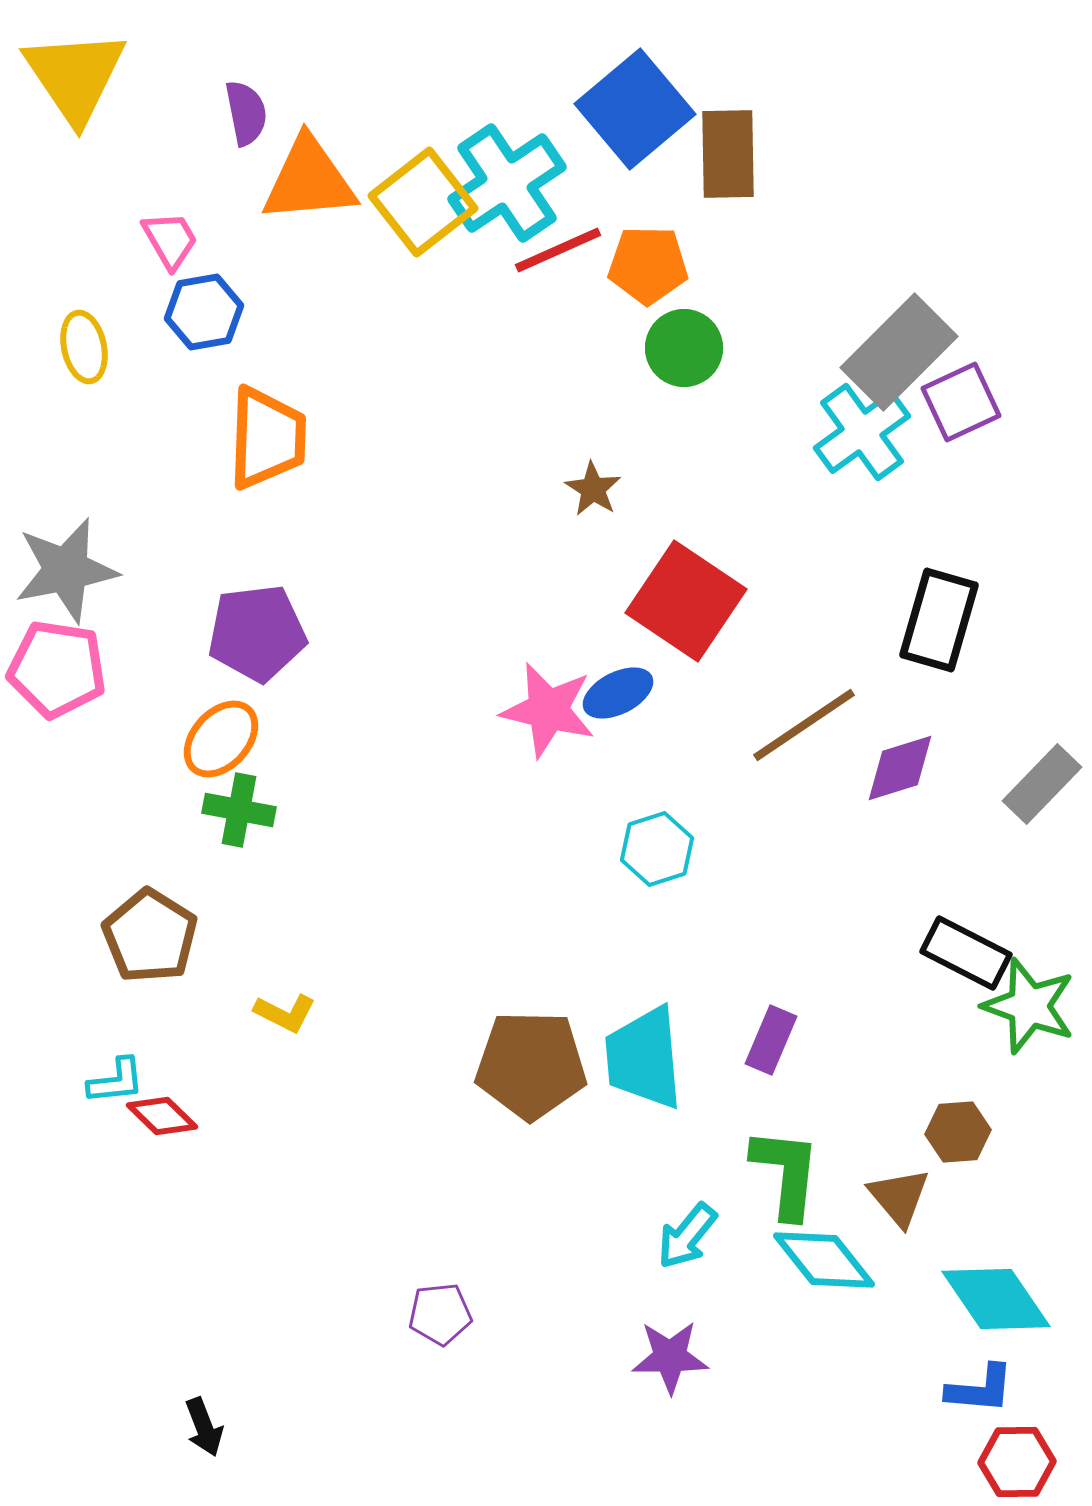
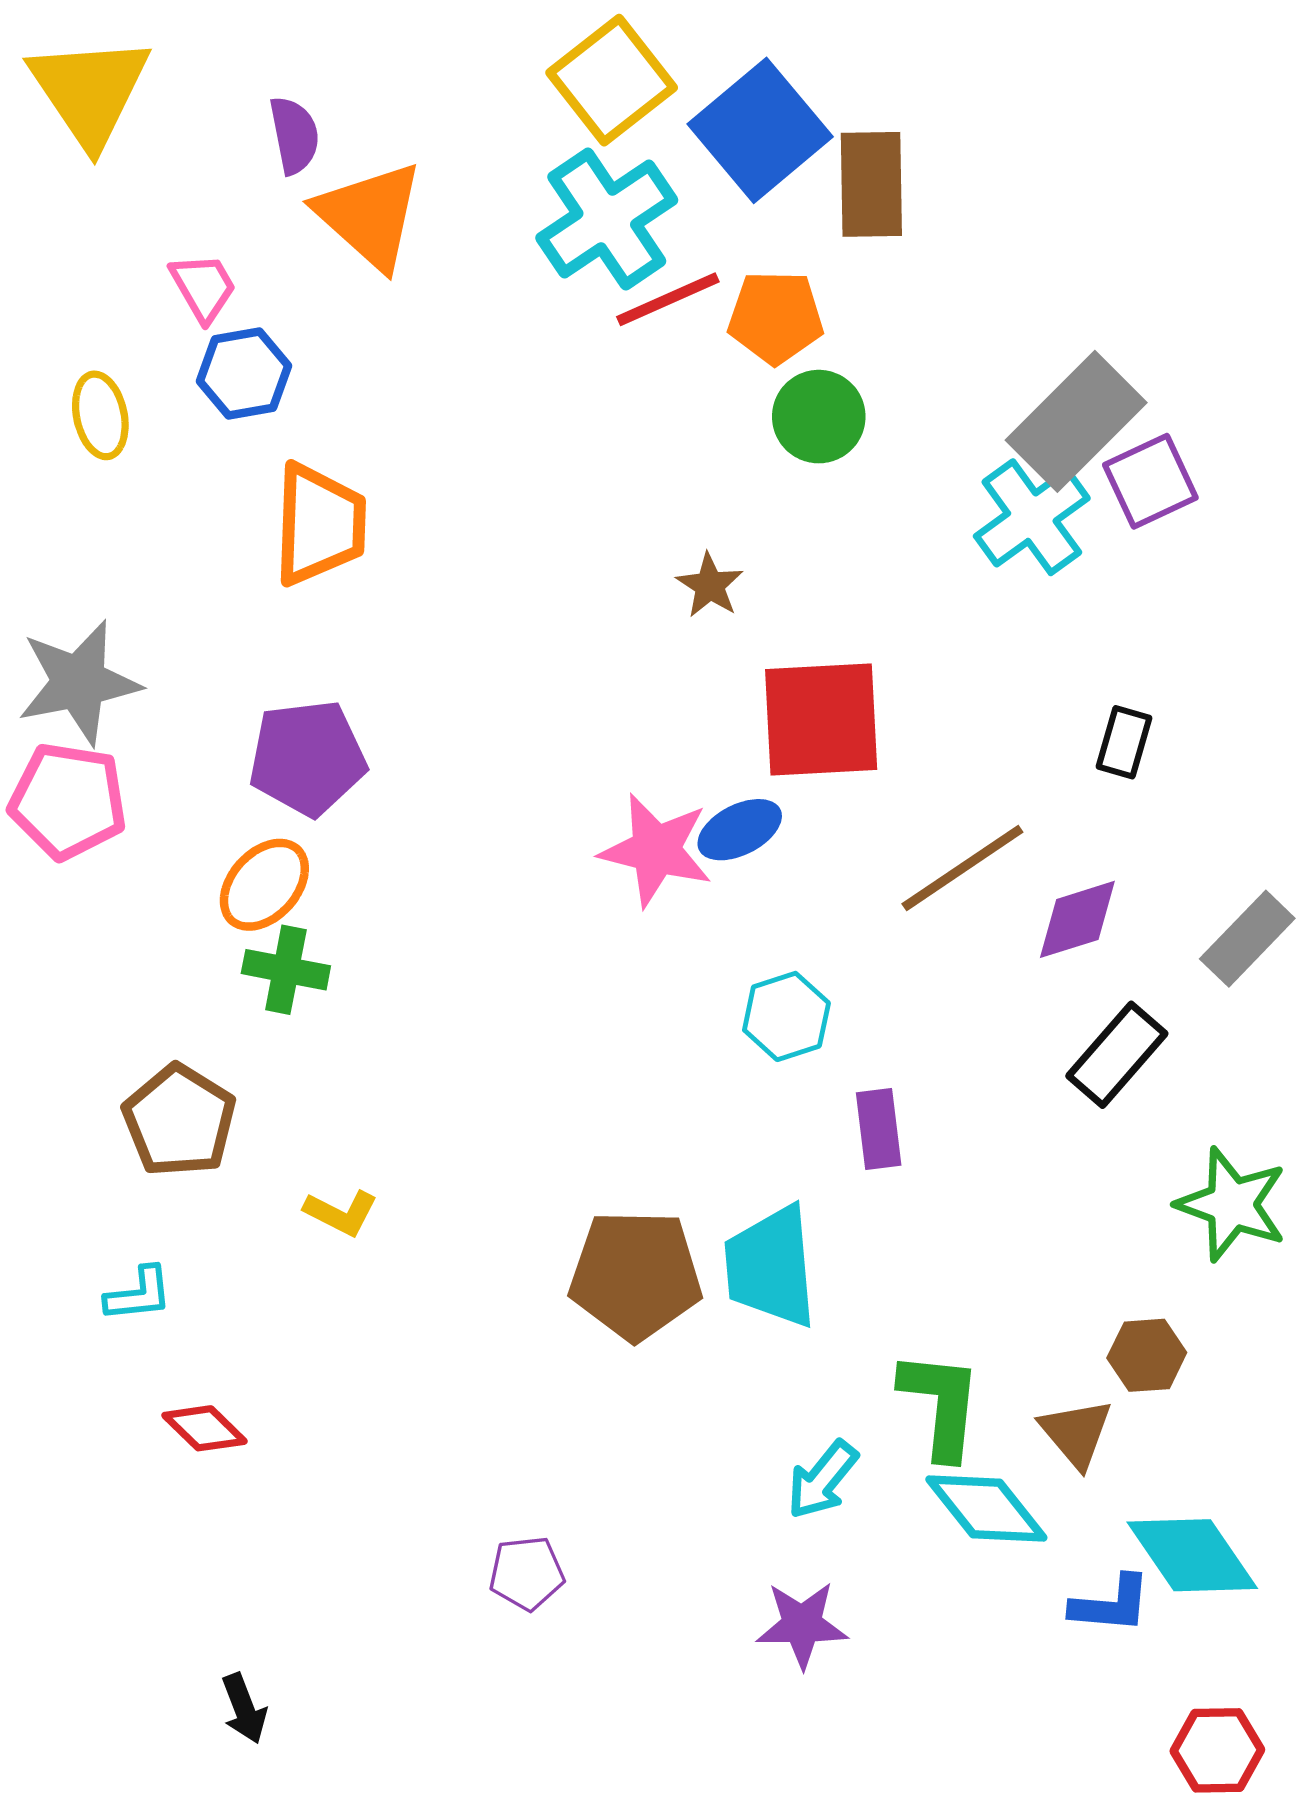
orange triangle: (309, 180) -> (370, 215), turned 47
yellow square: (423, 202) -> (612, 80), moved
red square: (686, 601) -> (821, 720), turned -37
black rectangle: (939, 620) -> (1124, 742), size x0.6
black rectangle: (966, 953) -> (1117, 1055), moved, turned -76
purple rectangle: (771, 1040) -> (879, 1129), moved, turned -30
red diamond: (162, 1116) -> (205, 1428), moved
blue L-shape: (980, 1389) -> (1111, 1604), moved

